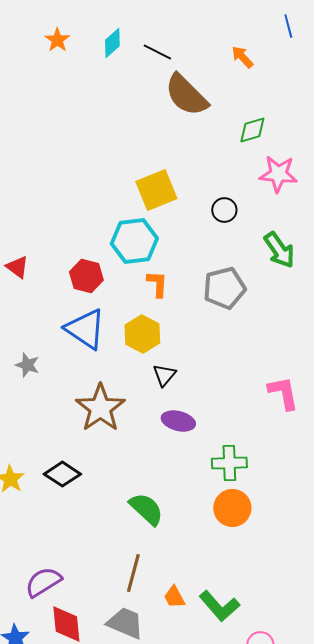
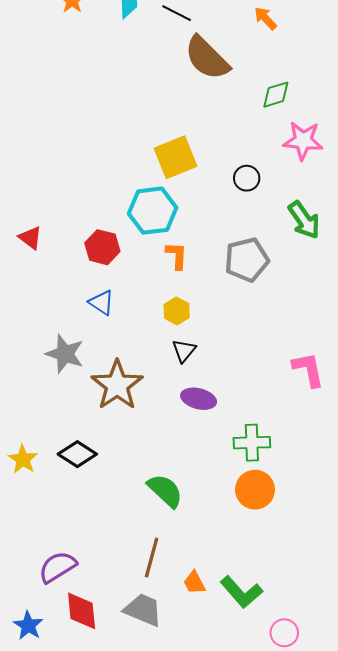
blue triangle: (85, 329) -> (101, 303), size x0.6
yellow hexagon: (142, 334) -> (177, 311), moved, size x0.7
gray star: (27, 365) -> (65, 354), moved, size x1.5

